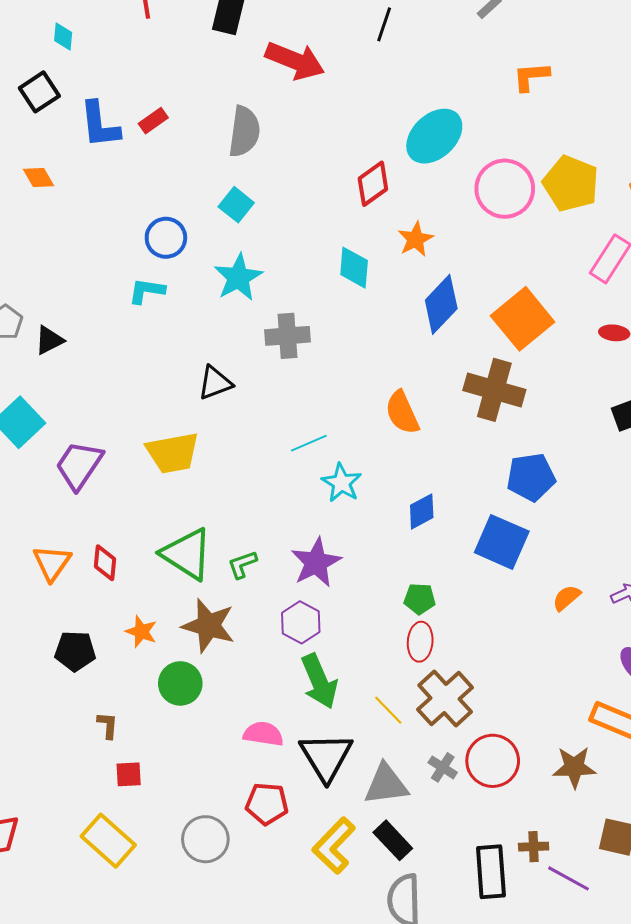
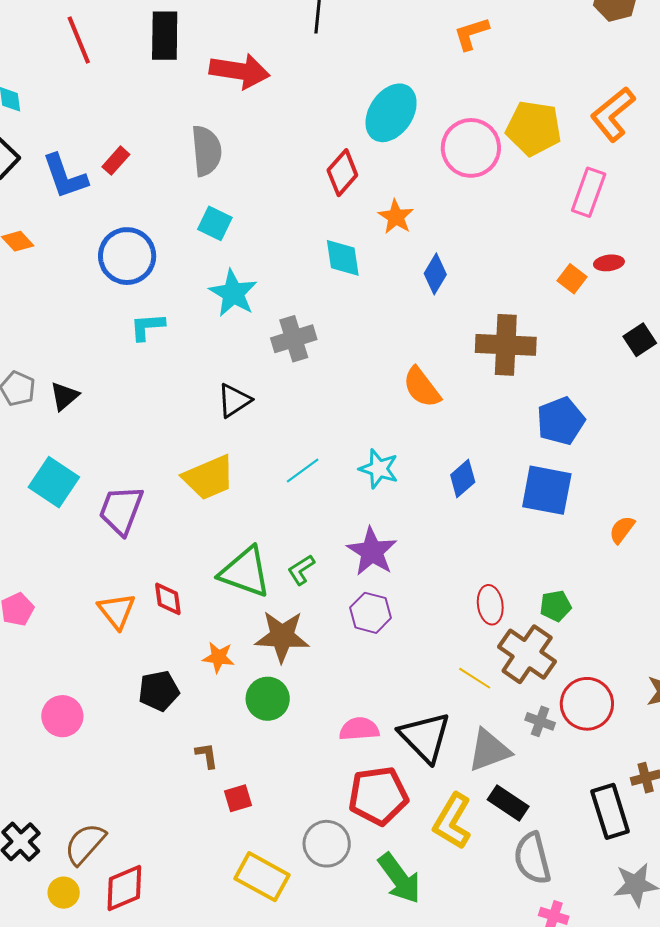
blue circle: (166, 238) -> (127, 256), moved, size x1.4
blue diamond: (441, 304) -> (435, 274), size x0.7
orange square: (523, 319) -> (572, 279), moved, size x0.5
cyan line: (309, 443) -> (303, 470), moved
green pentagon: (420, 599) -> (555, 606), moved
green arrow: (319, 681) -> (399, 878), moved
red pentagon: (267, 804) -> (378, 796), size x1.4
yellow rectangle: (108, 841) -> (262, 877), moved

